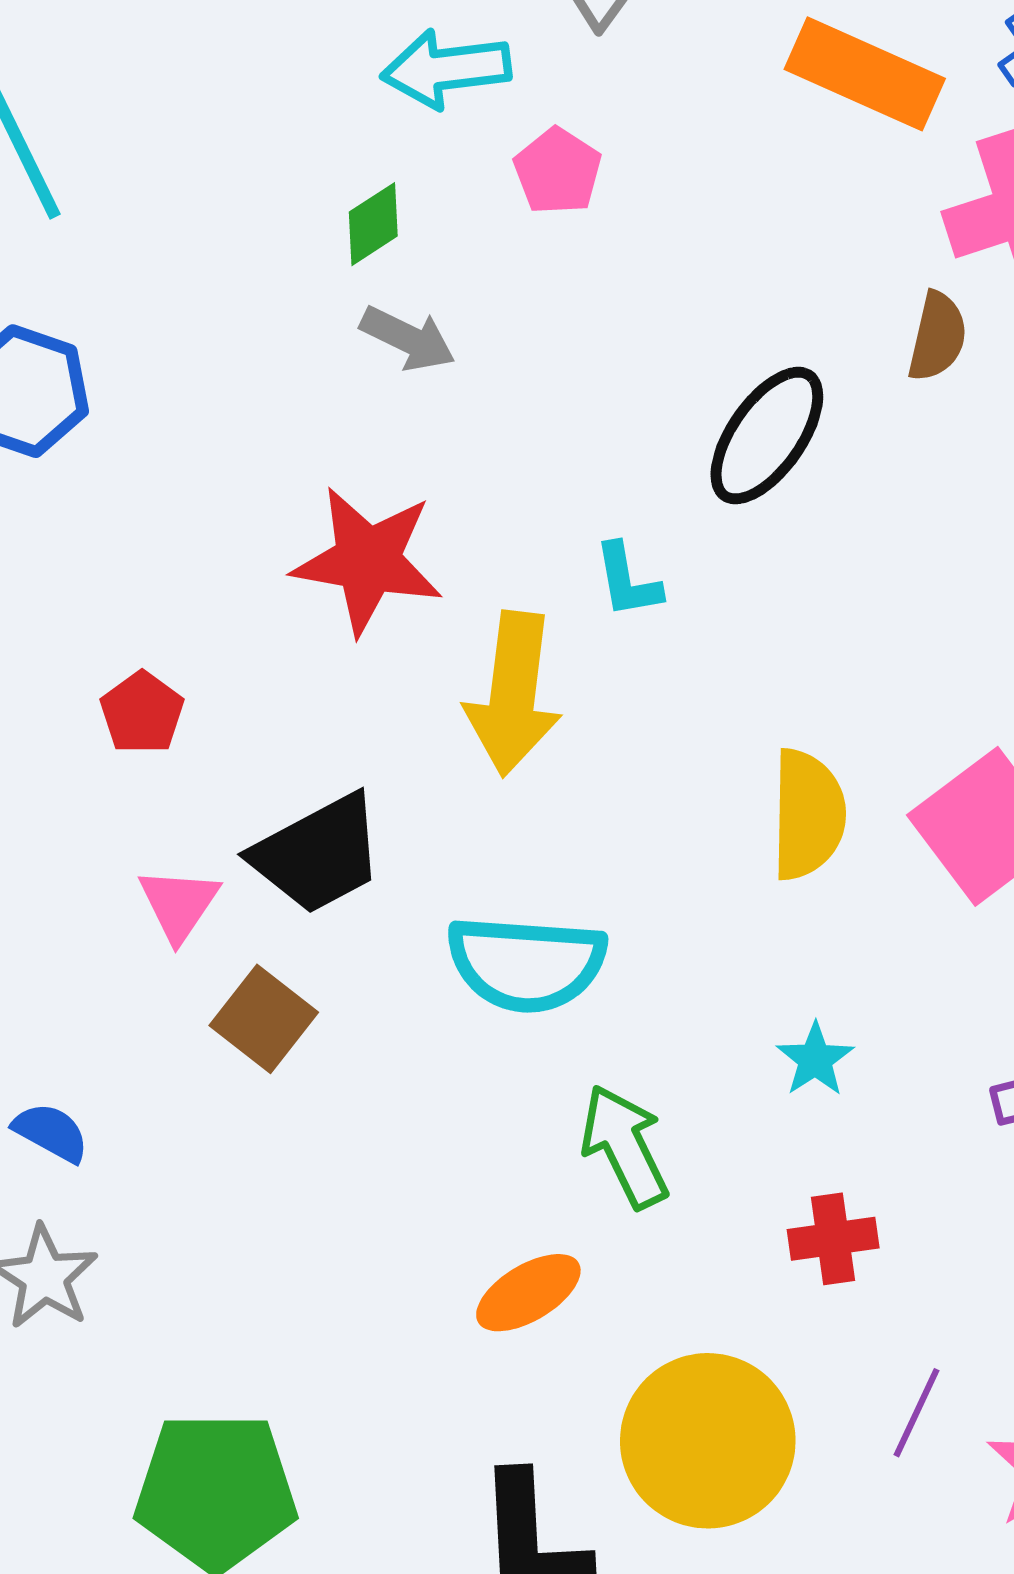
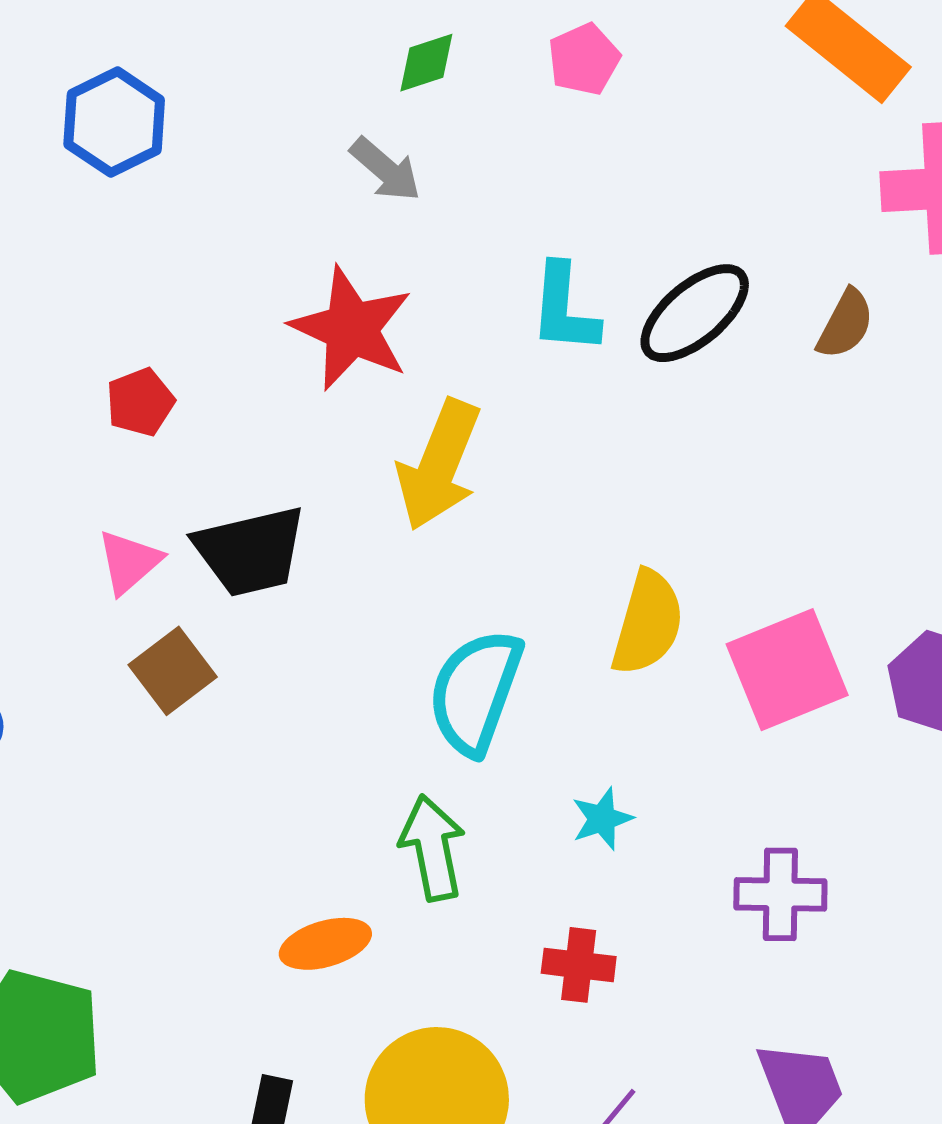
brown semicircle: (937, 337) -> (845, 324), moved
gray arrow: (408, 339) -> (385, 170), moved
cyan L-shape: (627, 581) -> (564, 309), moved, size x1.4
cyan semicircle: (526, 964) -> (475, 692), moved, turned 91

